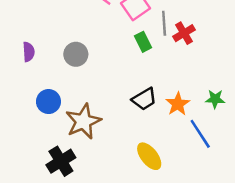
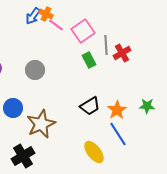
blue line: (200, 134) -> (118, 134), moved

